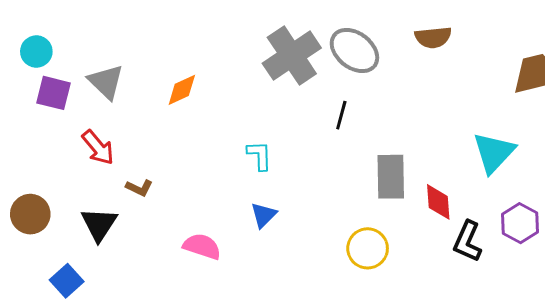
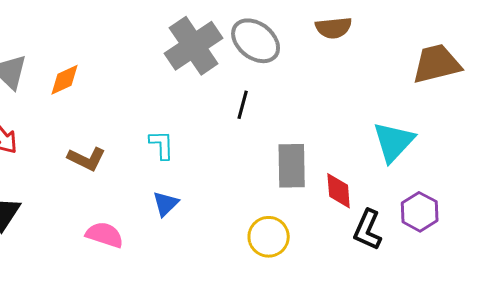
orange diamond: (182, 90) -> (65, 80), moved
brown L-shape: (139, 188) -> (87, 159), moved, size x1.4

